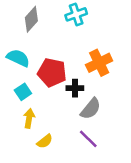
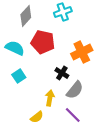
red pentagon: (52, 72) -> (43, 42), moved
black cross: (75, 88) -> (62, 73), turned 32
yellow arrow: (29, 118) -> (50, 98), moved

